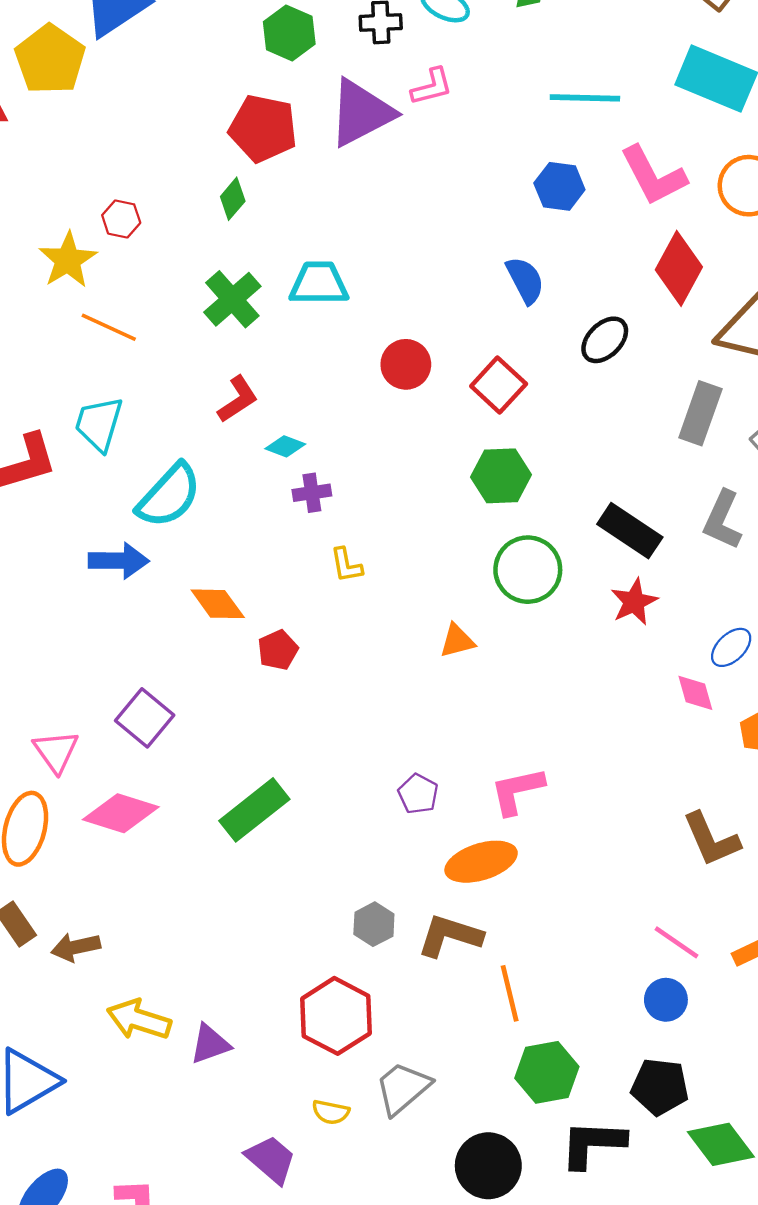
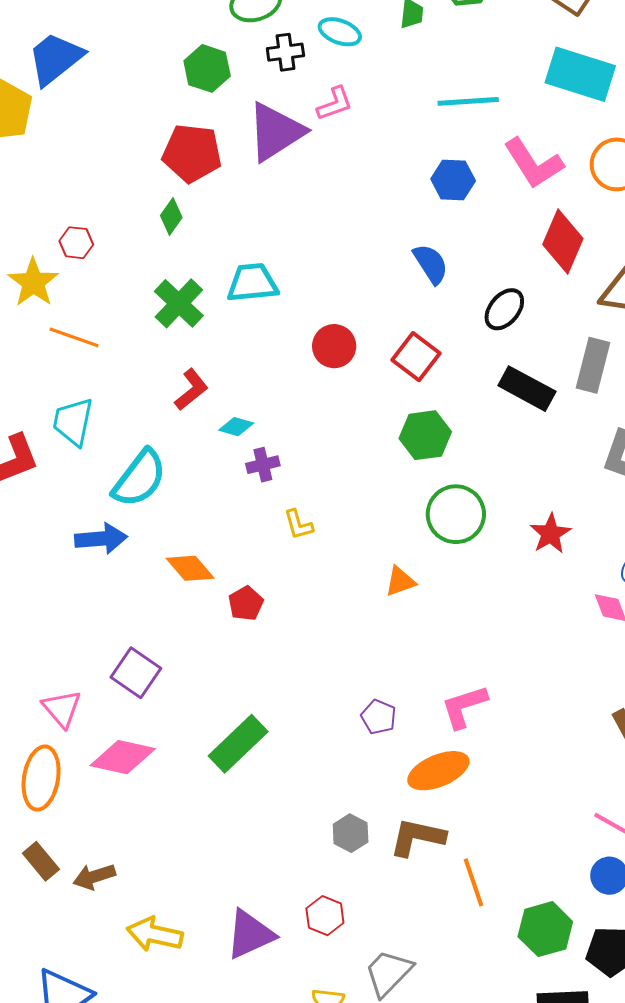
black rectangle: (630, 531) -> (527, 389), moved
red hexagon: (336, 1016) -> (325, 916), size x0.6
purple triangle: (210, 1044) -> (250, 934), moved, size x1.4
green hexagon: (547, 1072) -> (545, 929), moved

